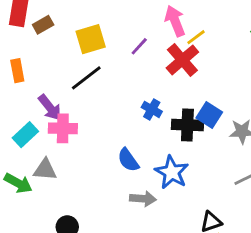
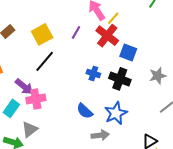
blue square: (209, 115) -> (128, 52), moved
black cross: (187, 125) -> (120, 79), turned 30
gray triangle: (45, 170) -> (30, 129), turned -30
blue star: (172, 172) -> (116, 113), turned 30

